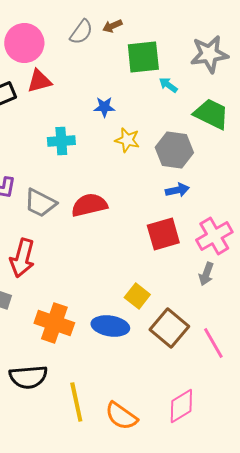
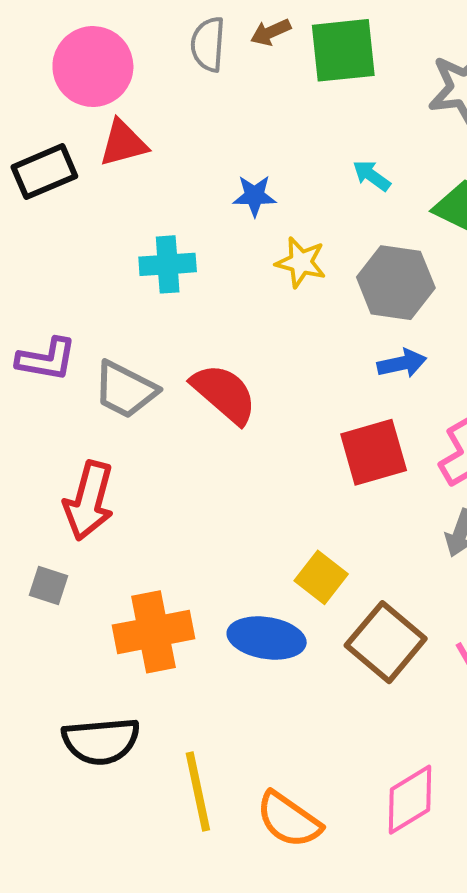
gray semicircle: (81, 32) -> (208, 44), turned 148
green square: (143, 57) -> (343, 50), moved
cyan arrow: (168, 85) -> (372, 176), moved
red semicircle: (89, 205) -> (224, 394), turned 54
orange cross: (54, 323) -> (153, 632), turned -30

